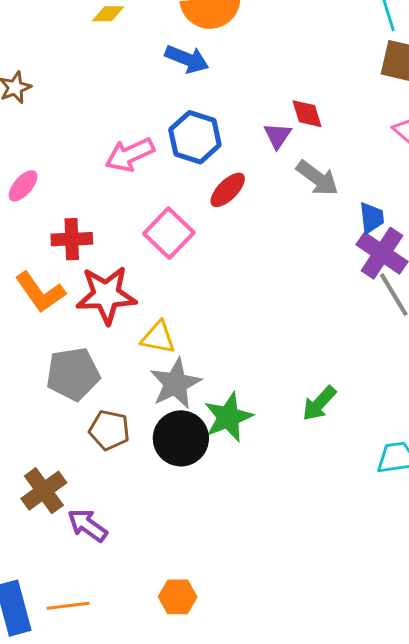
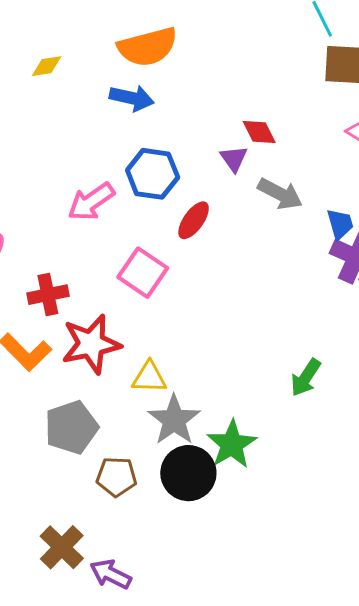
green arrow: (319, 403) -> (306, 378), moved

